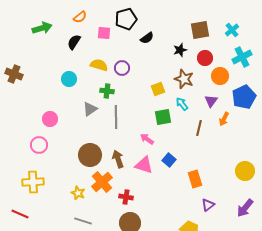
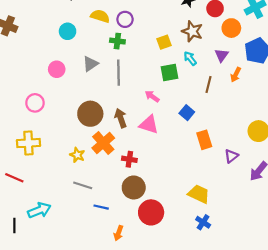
green cross: (107, 91) -> (117, 41), moved
pink circle: (50, 119) -> (57, 69), moved
blue square: (169, 160) -> (187, 113), moved
purple triangle: (208, 205) -> (231, 156), moved

